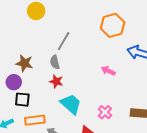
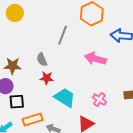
gray line: (64, 41) -> (63, 35), moved
pink arrow: (108, 71) -> (95, 59), size x1.5

